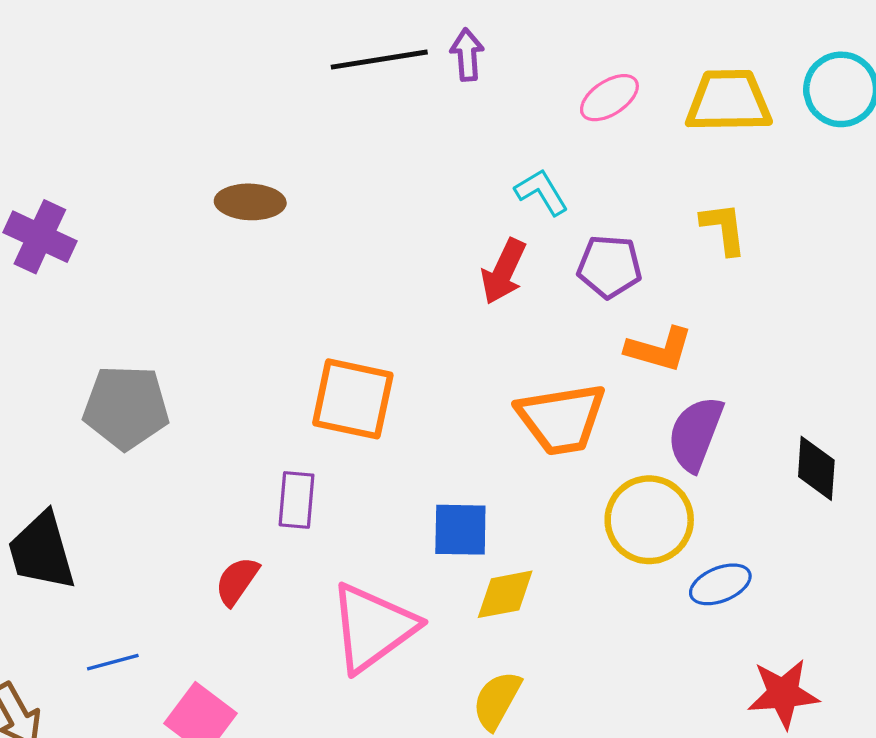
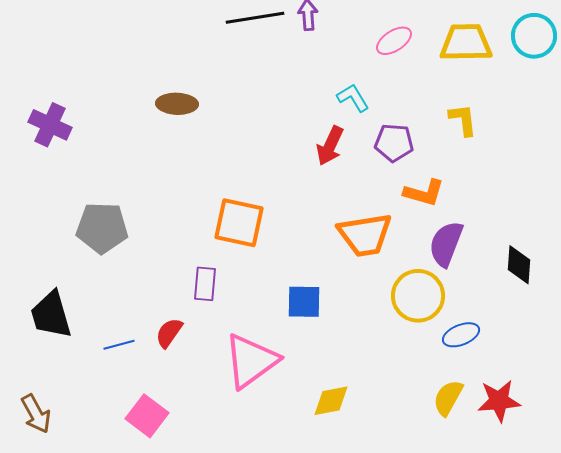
yellow diamond: (505, 594) -> (331, 401), moved
blue line: (113, 662) -> (119, 345), moved
yellow semicircle: (497, 700) -> (448, 398), moved

